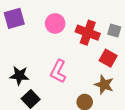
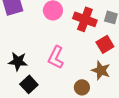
red square: (108, 58) -> (105, 44), turned 30

